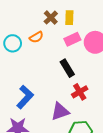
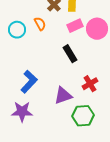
orange semicircle: (36, 37) -> (40, 24), turned -88
red cross: (80, 92) -> (90, 84), moved

